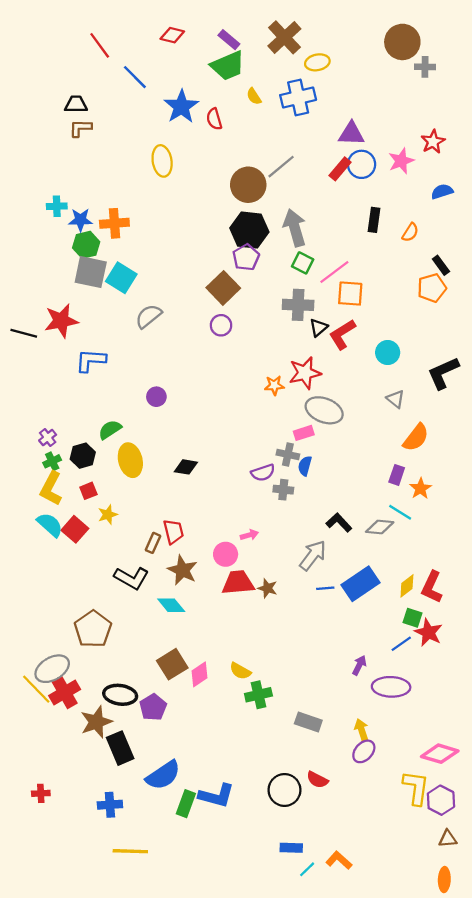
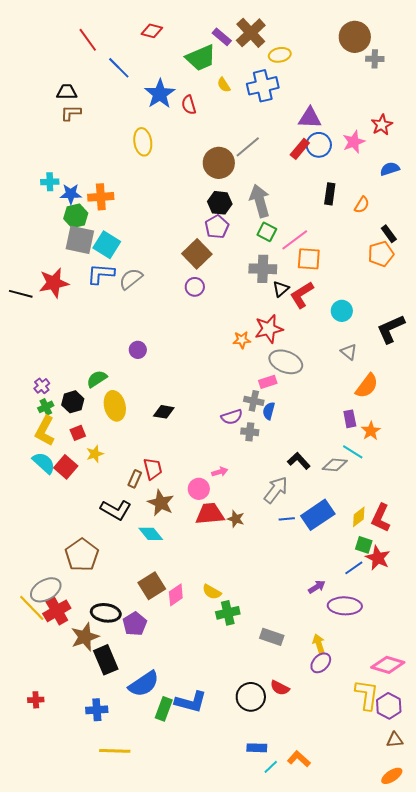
purple rectangle: (229, 40) -> (222, 37), moved
black hexagon: (249, 230) -> (220, 203), size x0.7
blue L-shape: (91, 360) -> (101, 274), moved
purple rectangle: (397, 475) -> (350, 419), turned -30
purple arrow: (359, 665) -> (317, 587), turned 30
orange ellipse: (444, 880) -> (392, 776), turned 55

